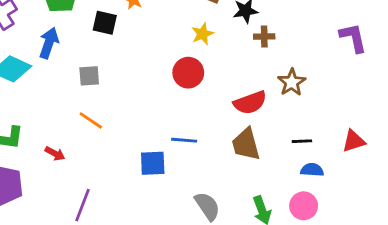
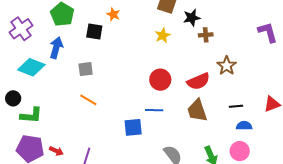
red circle: (188, 73) -> (160, 80), moved
red arrow: (55, 154) -> (56, 151), moved

